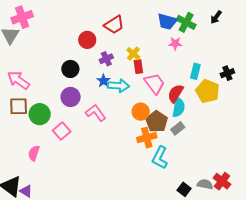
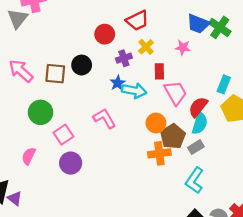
pink star: (175, 43) -> (183, 48), moved
yellow cross: (133, 54) -> (146, 47), moved
purple circle: (71, 97) -> (71, 163), moved
brown square: (19, 106) -> (55, 74), moved
cyan L-shape: (160, 157) -> (194, 180), moved

